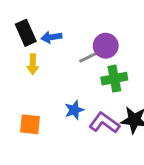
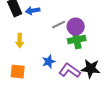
purple circle: (106, 46) -> (76, 27), moved
yellow arrow: (33, 64) -> (20, 41), moved

